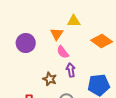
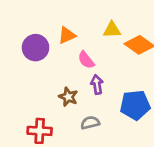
yellow triangle: (74, 21) -> (112, 30), moved
orange triangle: (57, 34) -> (67, 35), moved, turned 32

